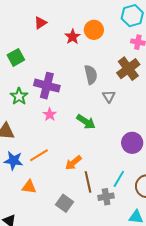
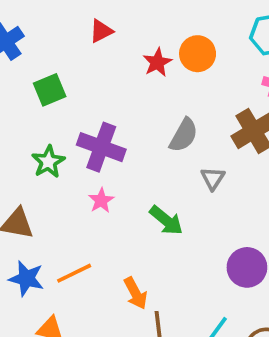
gray semicircle: (91, 75) -> (184, 135), turned 36
orange arrow: (73, 163) -> (136, 293), turned -84

